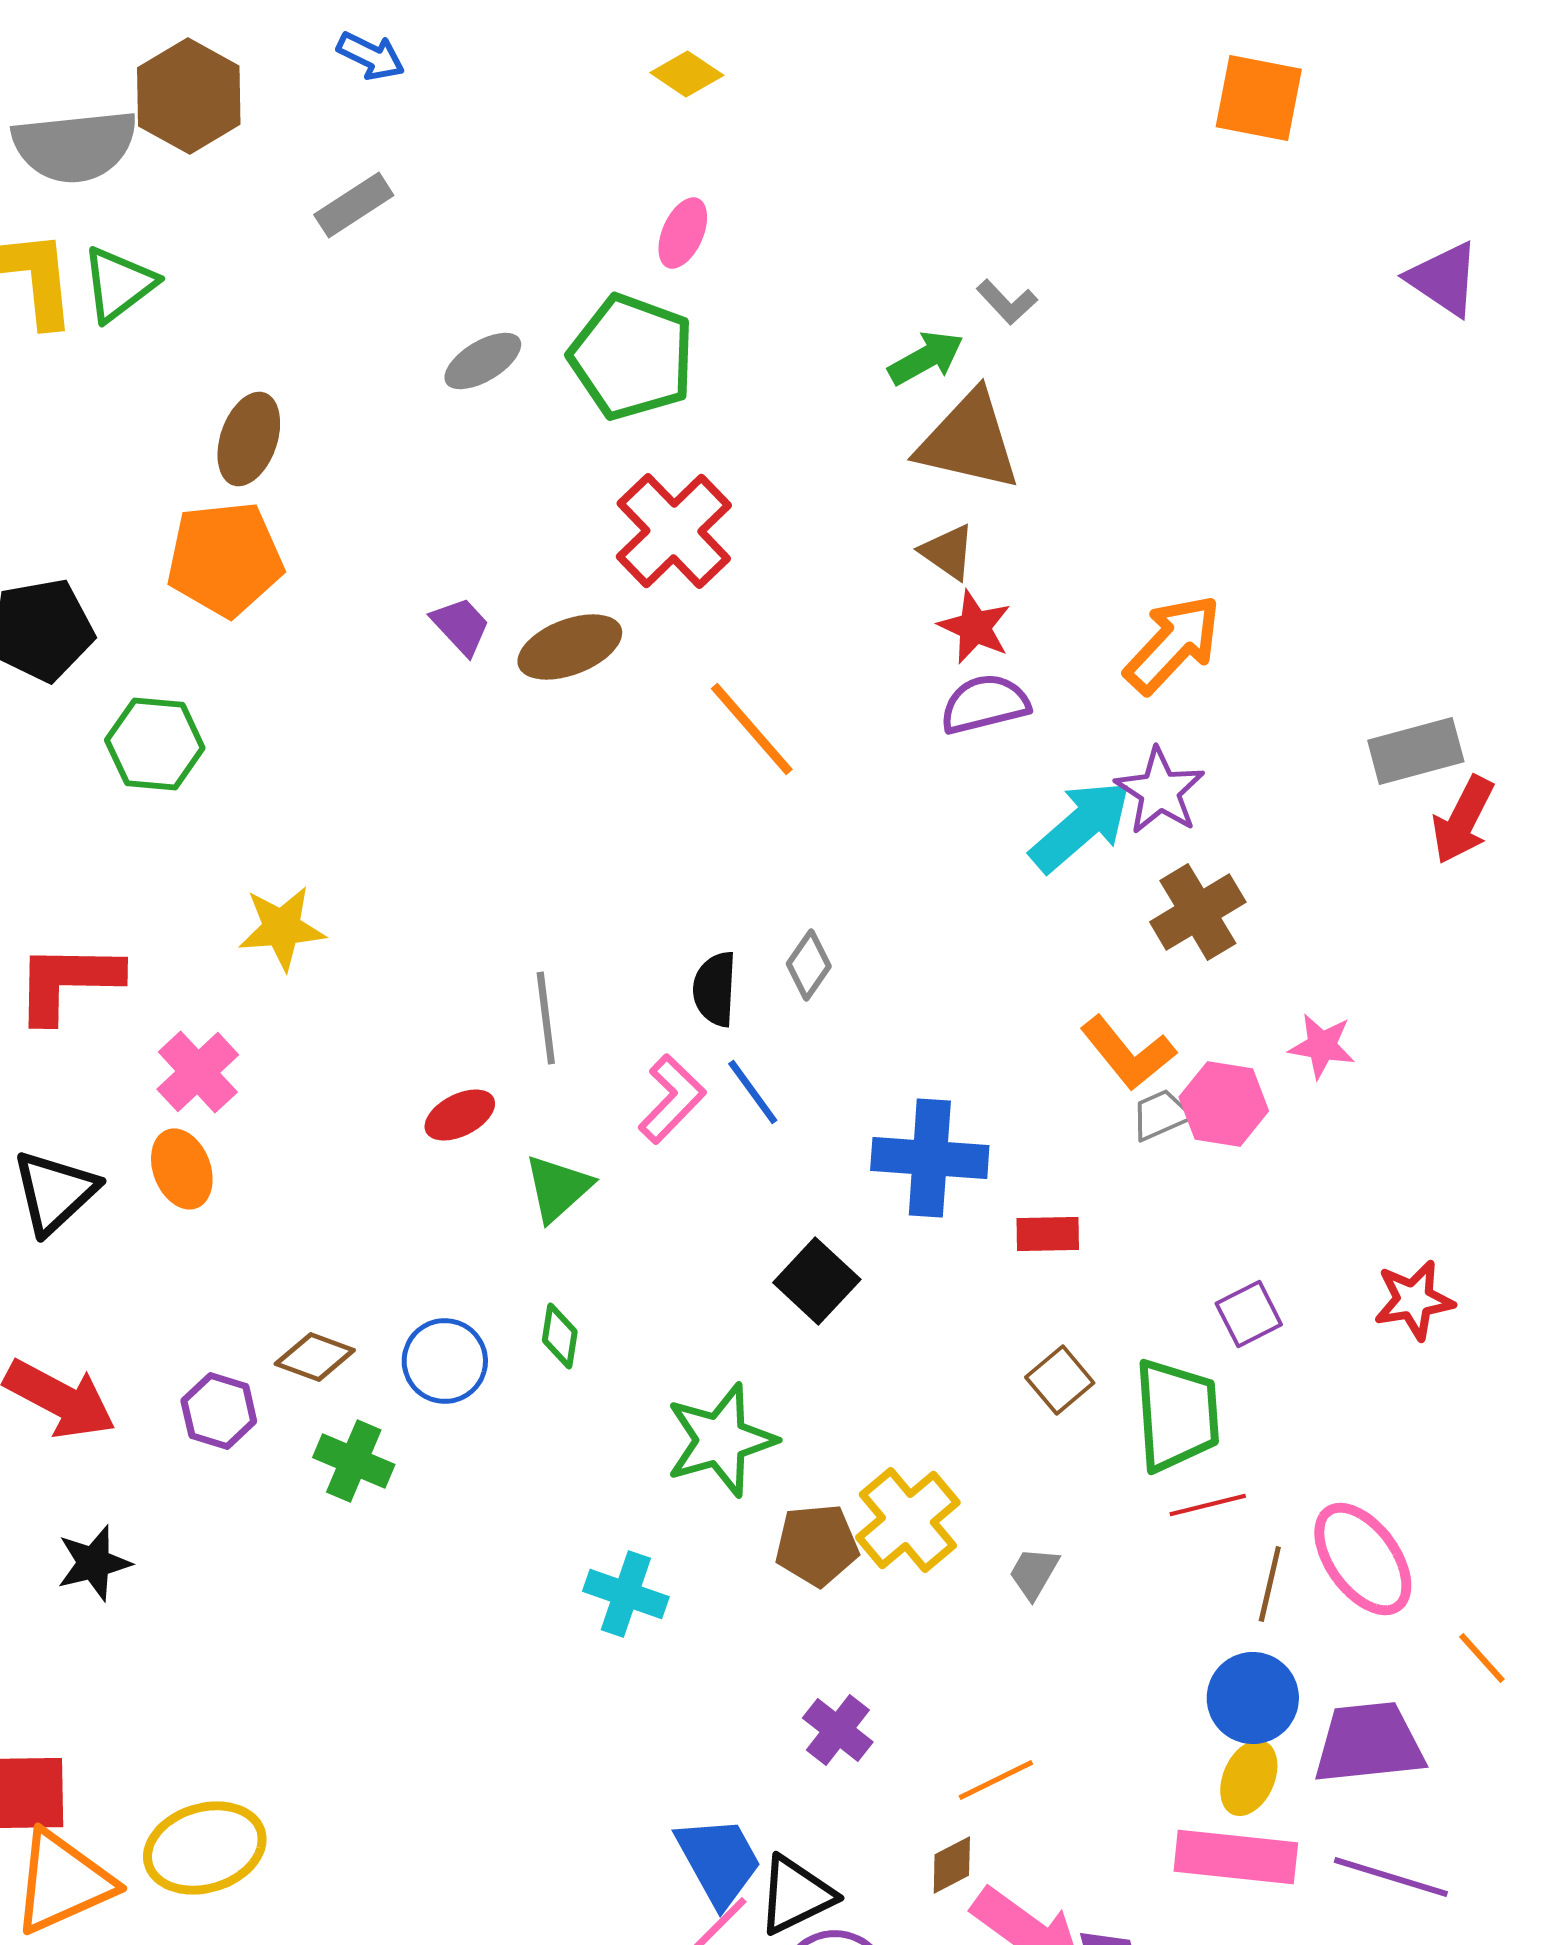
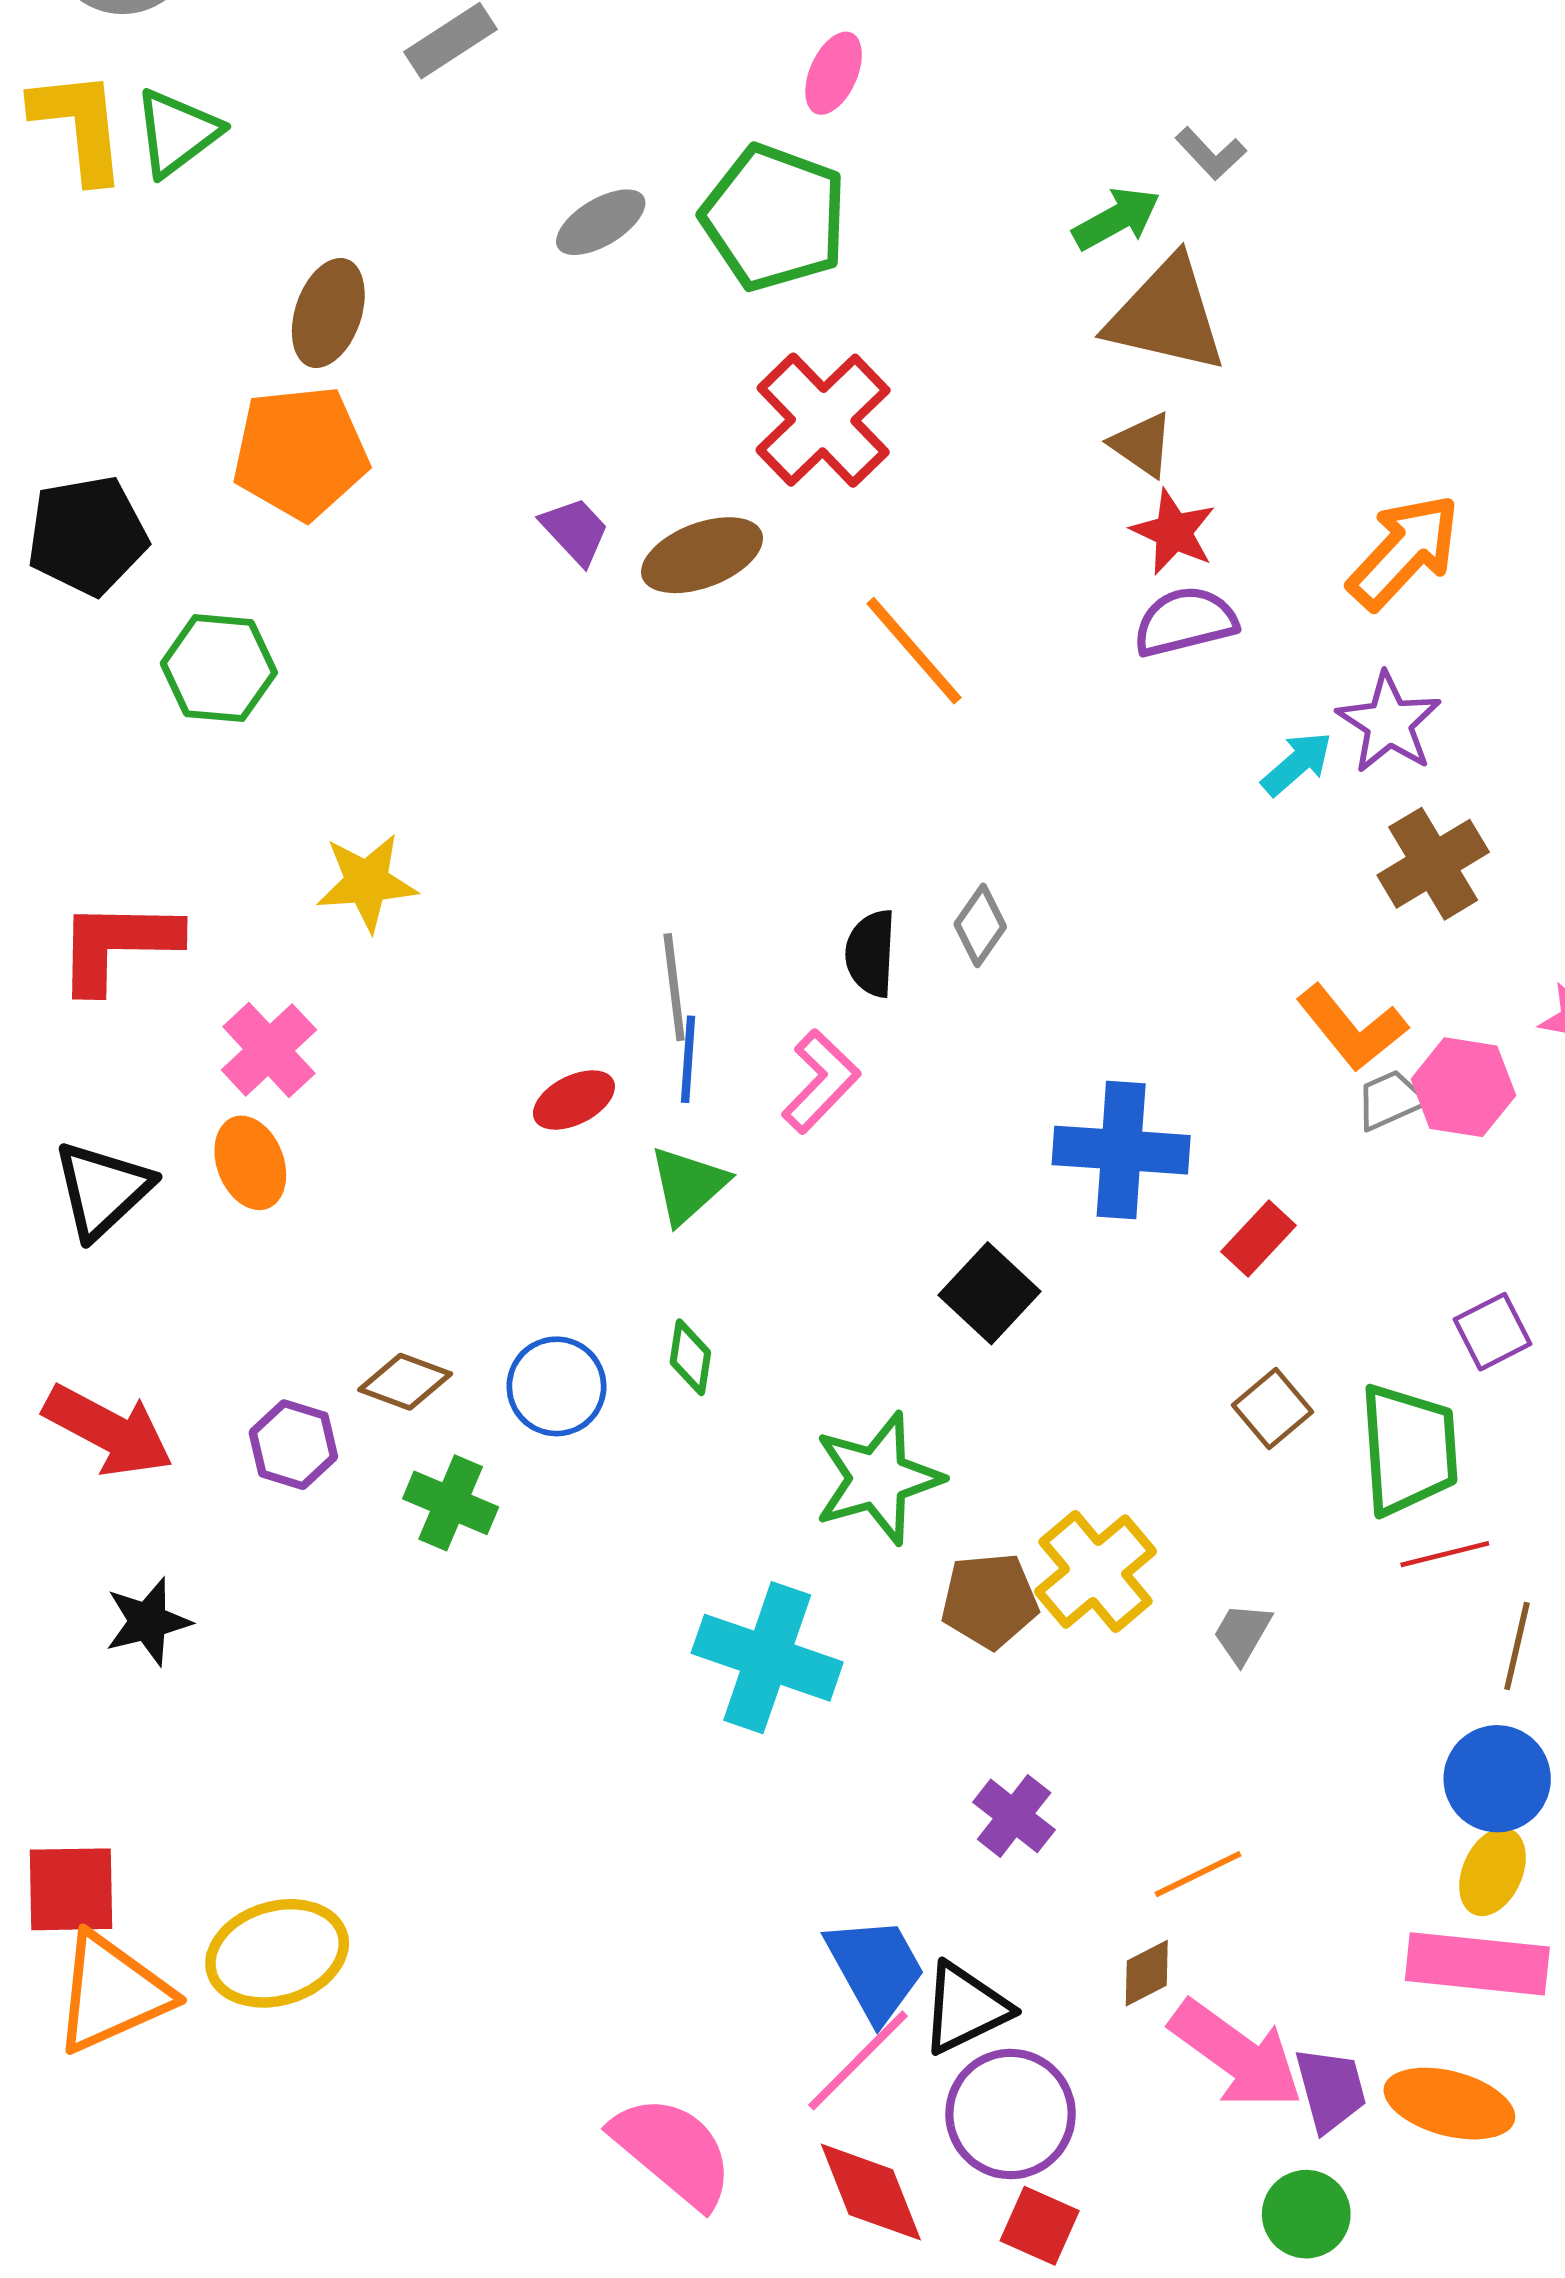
cyan arrow: (1081, 826) -> (1297, 764), size x0.6
blue line: (753, 1092) -> (688, 1059), moved, turned 40
red rectangle: (1048, 1234) -> (1258, 1239), turned -46
cyan cross: (626, 1594) -> (767, 1658), size x1.5

